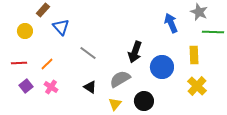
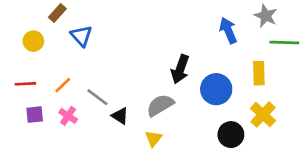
gray line: (88, 53) -> (97, 97), moved
purple square: (26, 86) -> (35, 115), turned 32
black circle: (144, 101) -> (231, 135), moved

